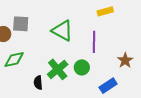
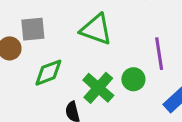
purple line: (94, 42) -> (159, 54), moved
green diamond: (14, 60) -> (48, 73), moved

